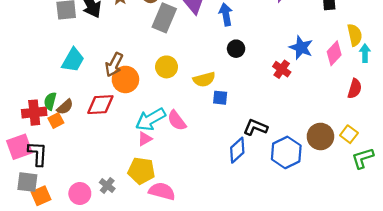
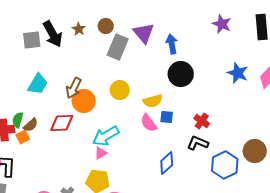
black circle: (236, 49) -> (181, 74), size x1.6
red cross: (282, 69) -> (202, 121), moved
pink semicircle: (177, 121) -> (149, 123), moved
blue diamond: (237, 150) -> (167, 163), moved

